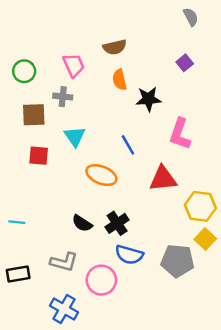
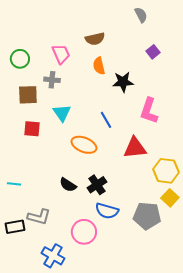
gray semicircle: (191, 17) -> (141, 15), moved
gray L-shape: (64, 262) -> (39, 217), moved

